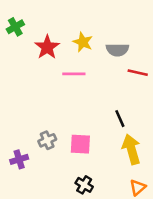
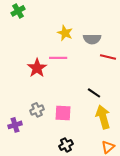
green cross: (15, 27) -> (18, 11), moved
red star: (47, 47) -> (37, 68), moved
black line: (120, 119) -> (94, 93), turned -32
black cross: (84, 185) -> (66, 145), turned 32

